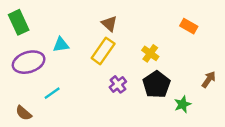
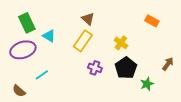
green rectangle: (19, 22) -> (27, 23), moved
cyan triangle: (61, 45) -> (49, 36), turned 40
purple cross: (118, 84) -> (95, 68), turned -32

